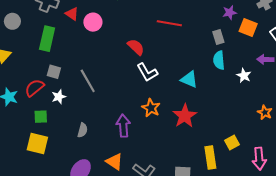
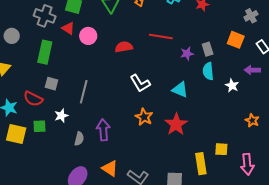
purple star: (230, 13) -> (187, 54), moved
red semicircle: (136, 47) -> (124, 47), moved, turned -54
gray line: (88, 81) -> (84, 92), turned 45
red semicircle: (34, 88) -> (33, 99), turned -114
white star: (59, 97) -> (61, 116), moved
purple arrow: (123, 126) -> (103, 130), moved
yellow square: (232, 142) -> (221, 149), turned 32
yellow square: (37, 144) -> (16, 134), moved

